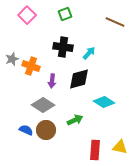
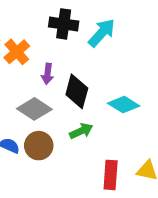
cyan arrow: (89, 53) -> (102, 33), size x1.5
orange cross: (31, 66) -> (17, 52), turned 30
black diamond: (79, 79) -> (77, 91), moved, turned -60

